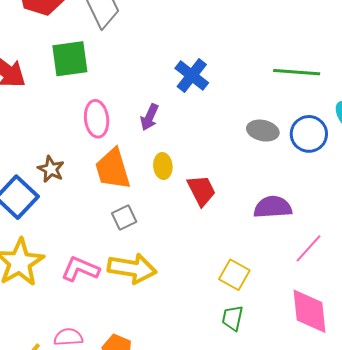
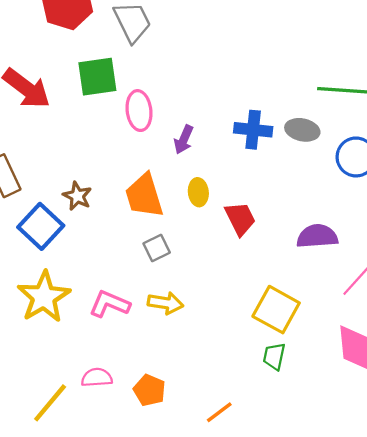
blue cross: (192, 75) -> (253, 130), moved, turned -32
pink ellipse: (97, 119) -> (139, 111), moved
gray ellipse: (263, 131) -> (302, 130), moved
yellow arrow: (132, 268) -> (165, 303), size x0.7
yellow square: (234, 275) -> (276, 310), size x1.4

